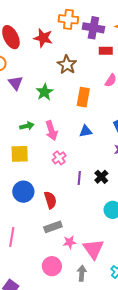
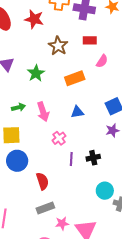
red rectangle: (106, 51) -> (90, 40), moved
orange rectangle: (83, 97) -> (75, 78), turned 60
pink cross: (59, 158) -> (59, 138), moved
black cross: (101, 177) -> (93, 158), turned 32
blue circle: (23, 192) -> (17, 161), moved

